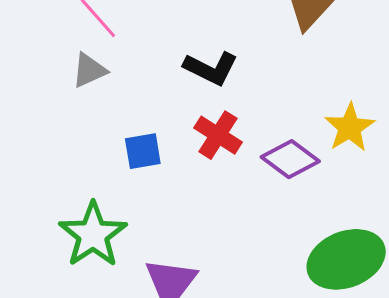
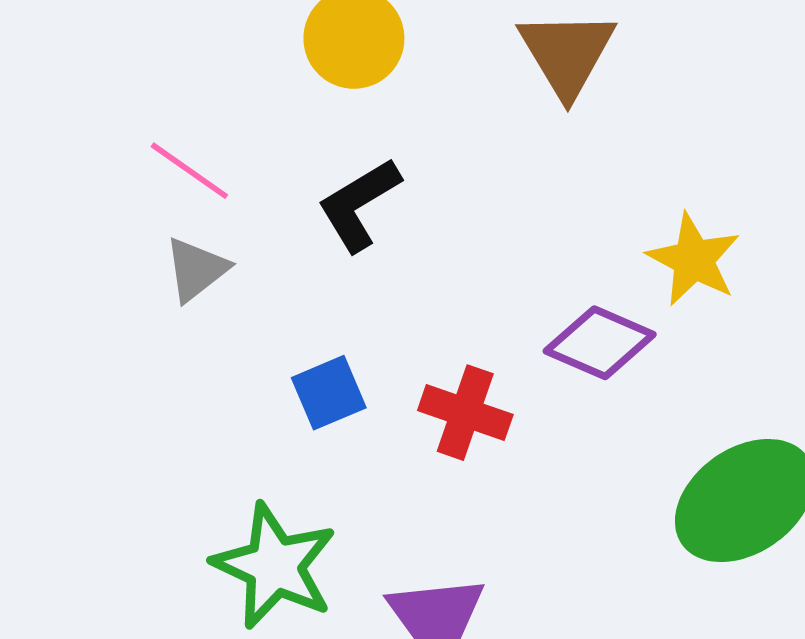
black L-shape: (211, 68) -> (359, 205), moved, turned 136
red cross: (218, 135) -> (465, 413), moved

